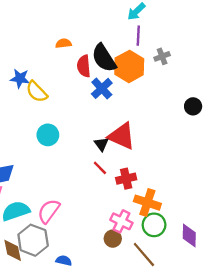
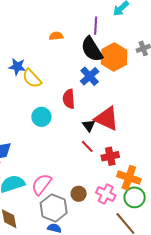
purple line: (138, 36) -> (96, 26), moved
red semicircle: (84, 66) -> (69, 99), moved
brown circle: (113, 239) -> (79, 194), moved
gray hexagon: (33, 240) -> (54, 208), moved

